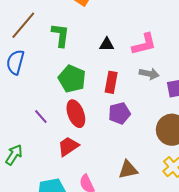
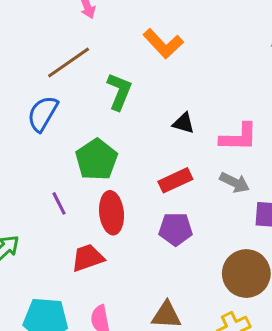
green pentagon: (72, 79) -> (96, 160), moved
red rectangle: (111, 82) -> (175, 180), turned 40

